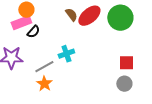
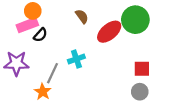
red ellipse: (89, 16) -> (109, 32), moved
gray line: (44, 67) -> (52, 73), turned -36
orange star: (44, 84) -> (43, 92), moved

